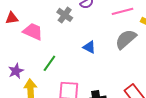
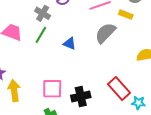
green line: (49, 63) -> (41, 35), moved

